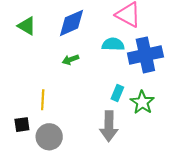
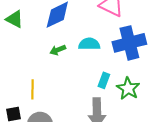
cyan semicircle: (113, 44) -> (89, 44), moved

